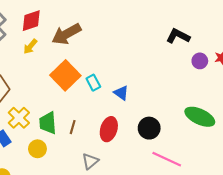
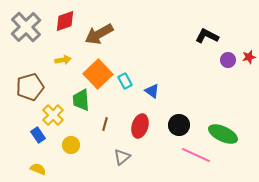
yellow arrow: (30, 46) -> (63, 60), moved, turned -140
green ellipse: (200, 117) -> (223, 134), moved
green trapezoid: (48, 123) -> (81, 100), moved

